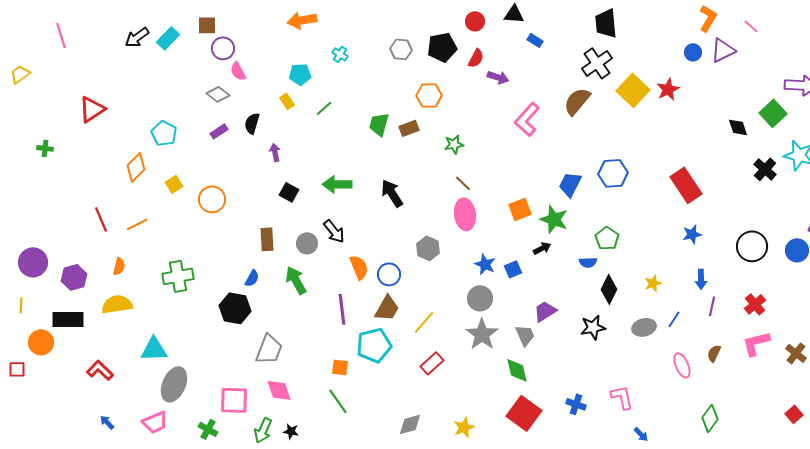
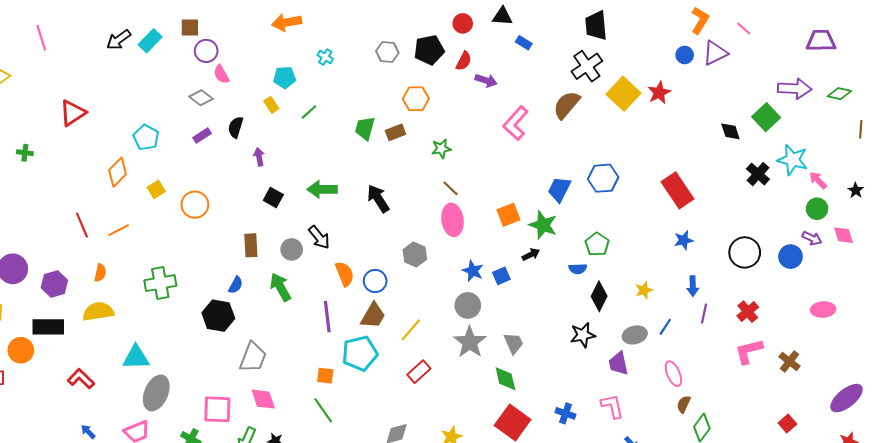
purple trapezoid: (545, 311) -> (618, 363), moved, turned -70
brown semicircle: (714, 353) -> (684, 404), moved

